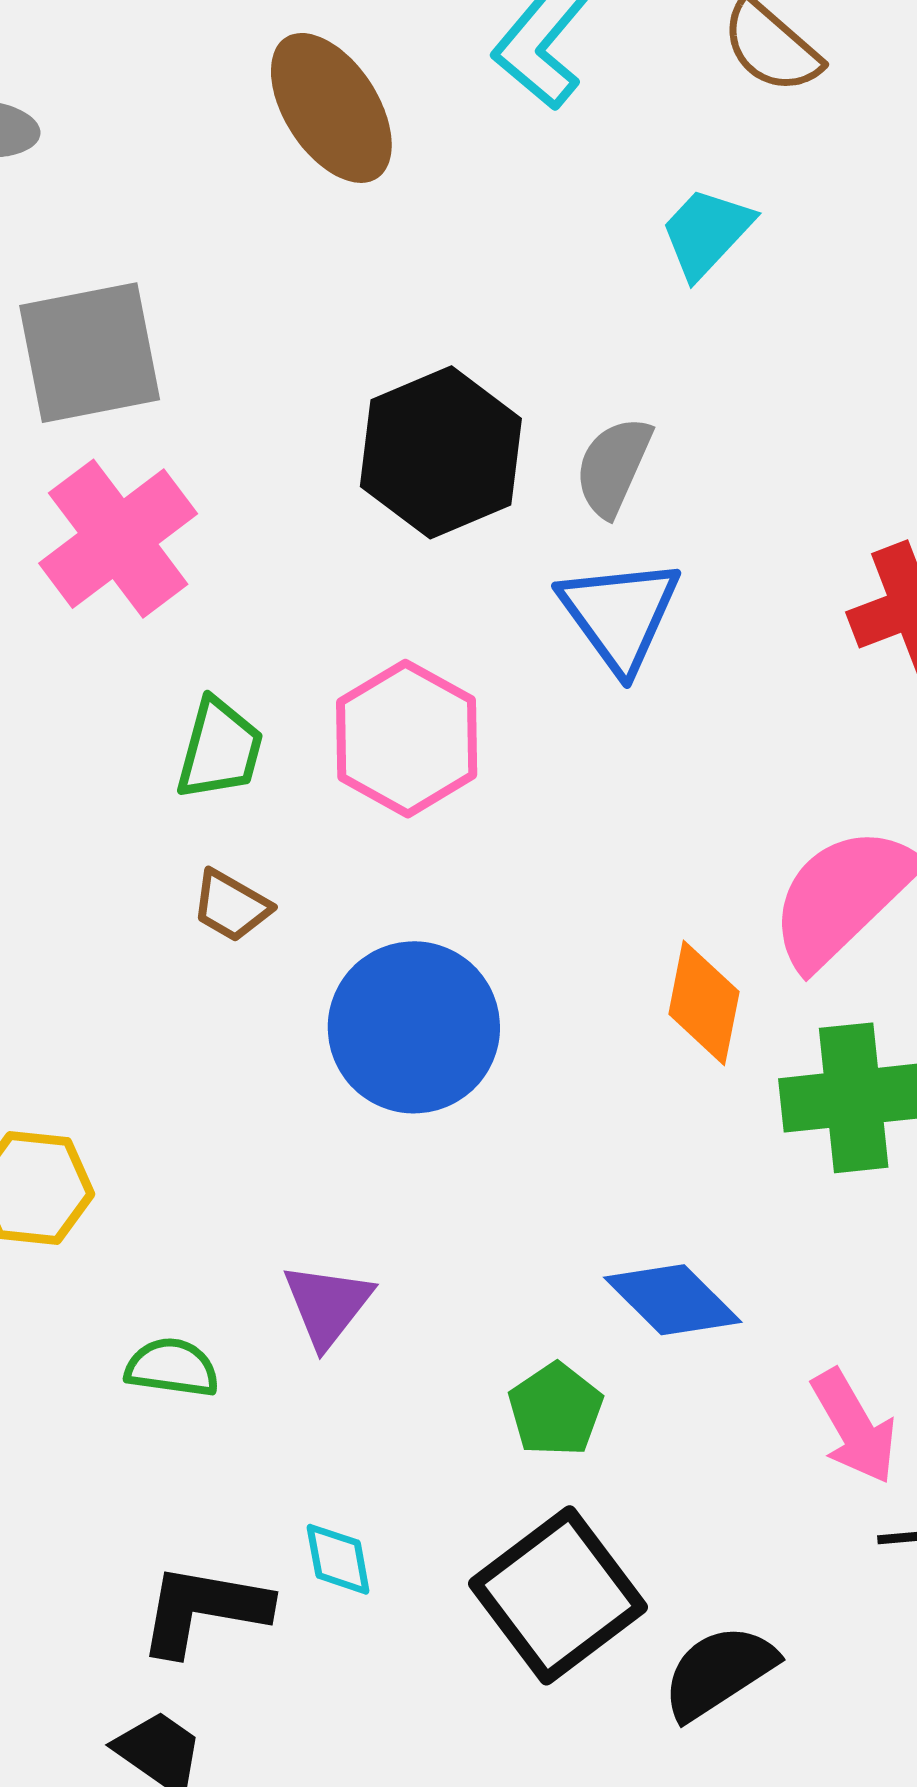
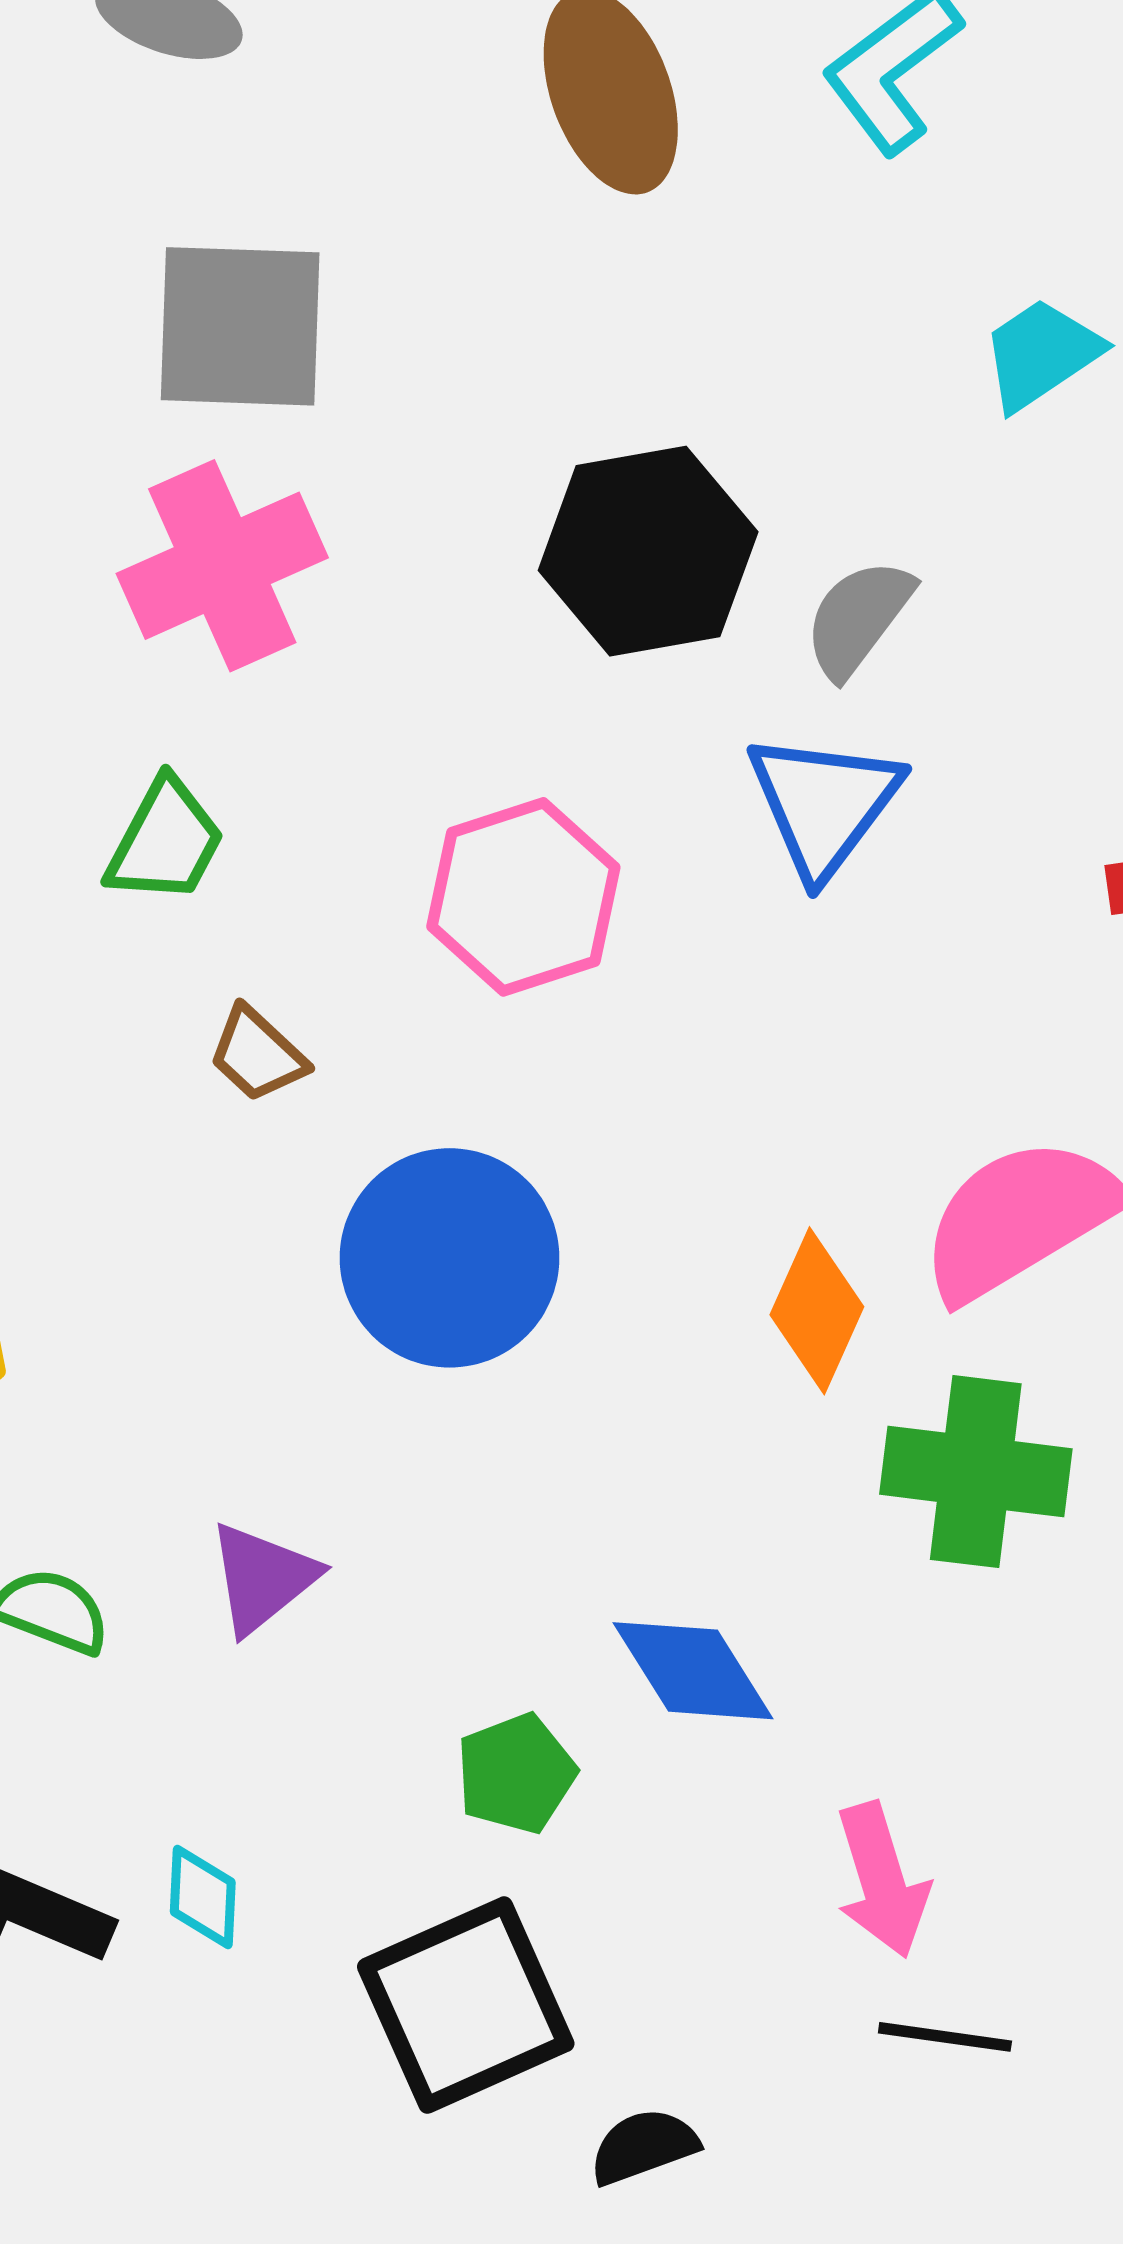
green trapezoid: (220, 749) -> (165, 841), moved
black semicircle: (719, 1672) -> (644, 2146), size x0.7

